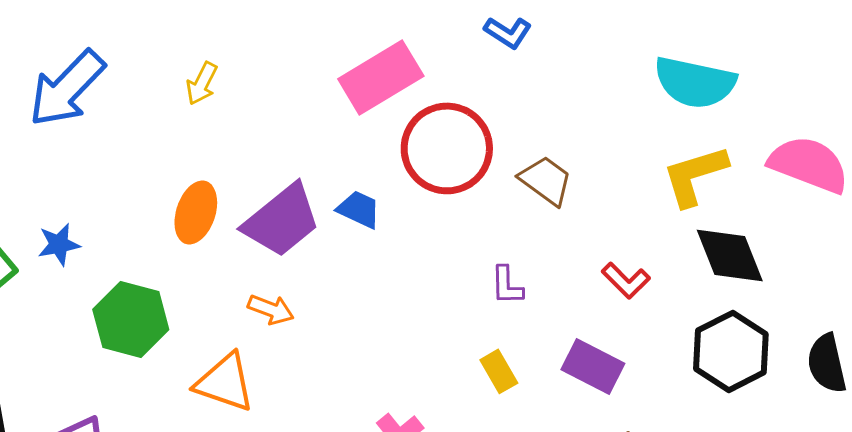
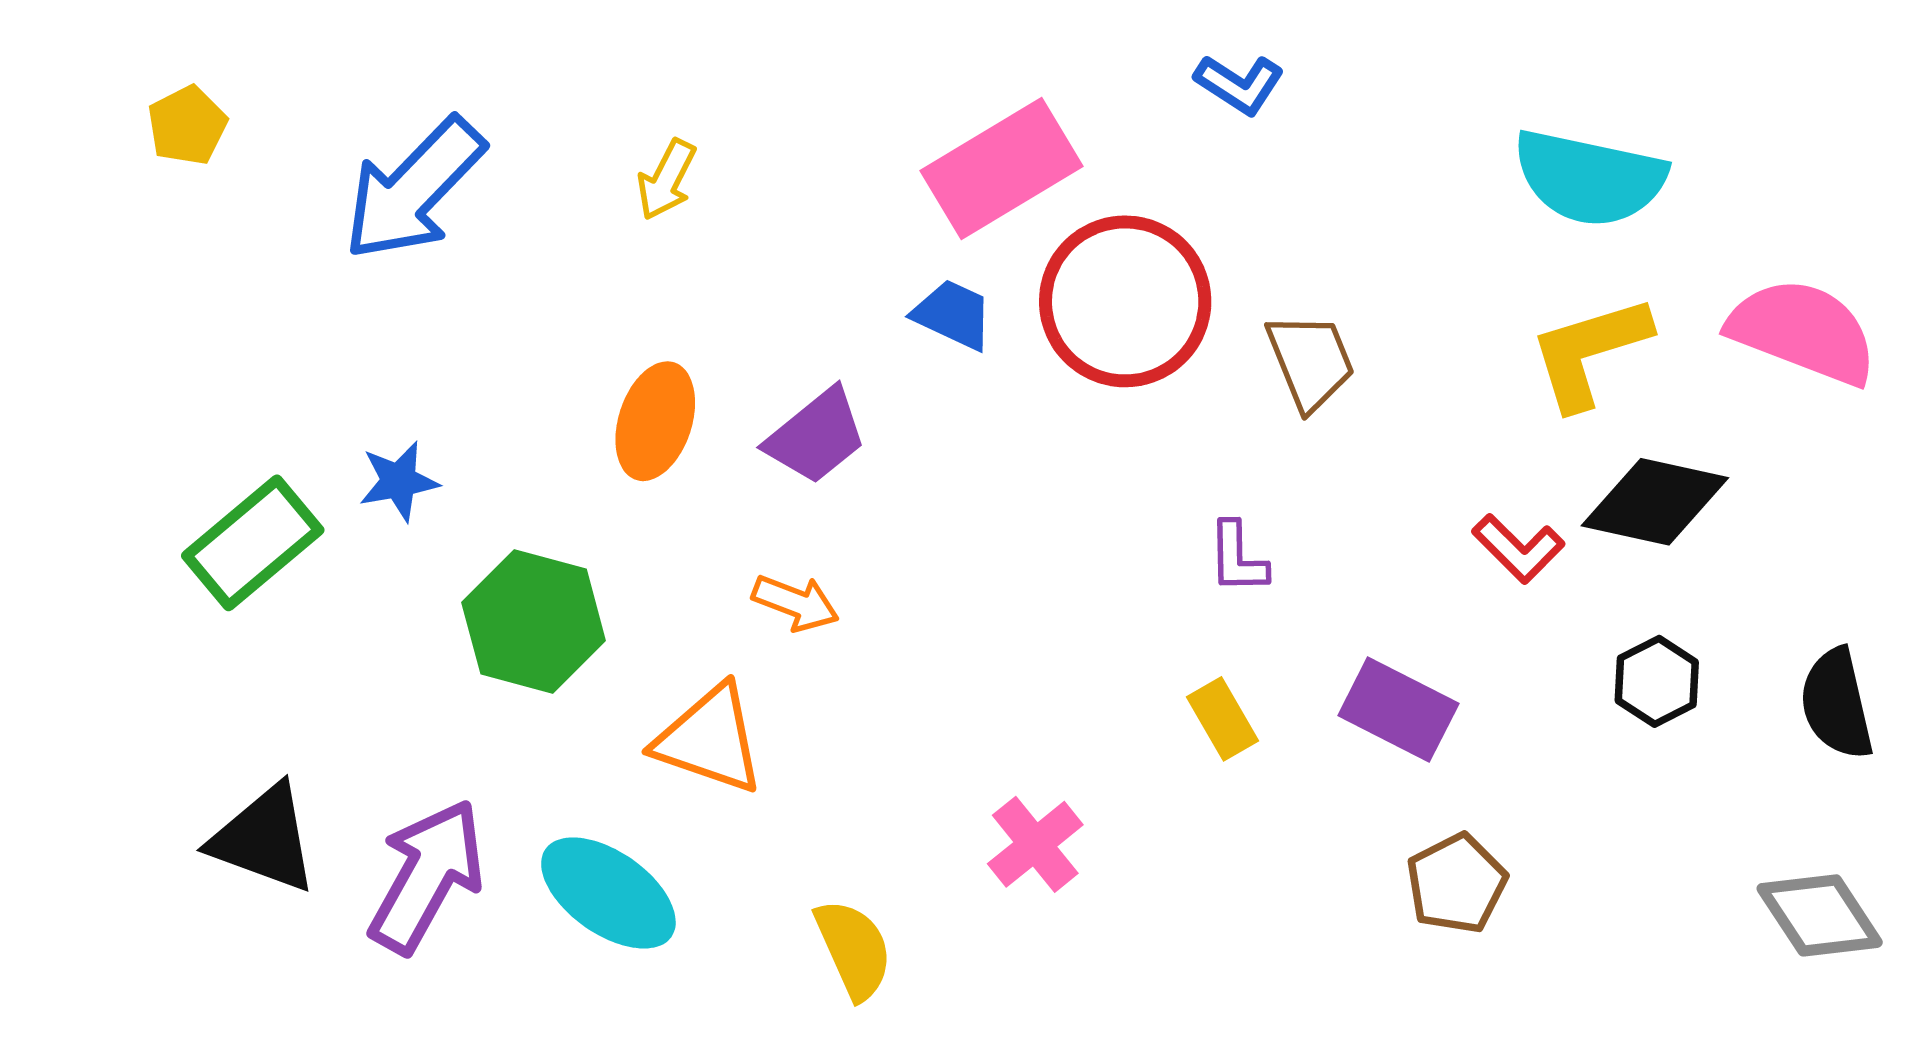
brown trapezoid: (546, 180) -> (1310, 361), turned 32
blue trapezoid: (359, 209) -> (953, 315), moved
purple trapezoid: (282, 220) -> (816, 436), size x0.7
black diamond: (730, 255) -> (1655, 502), turned -56
red L-shape: (626, 280) -> (1518, 549), moved
black hexagon: (731, 351) -> (1657, 681), size x0.6

